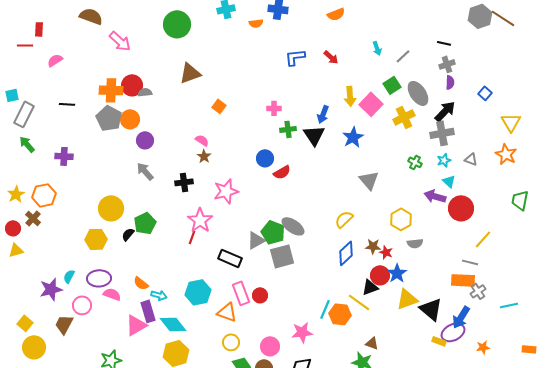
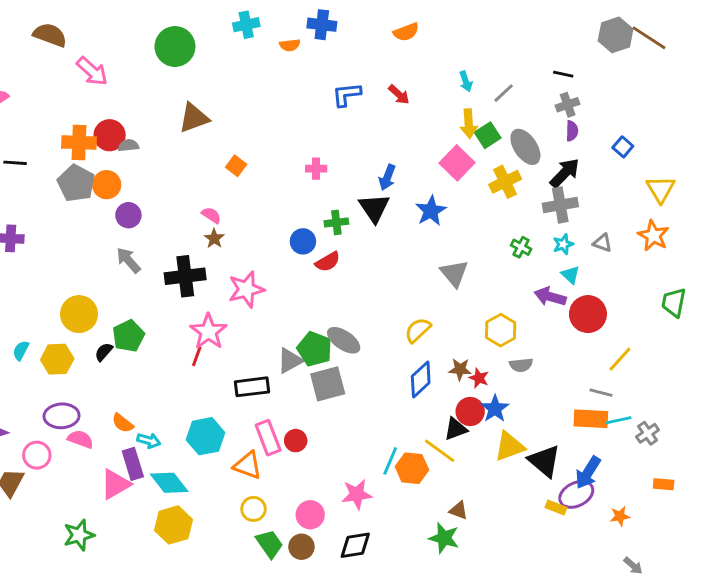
yellow arrow: (350, 96) -> (469, 124), moved
green cross: (288, 129) -> (336, 222), moved
black cross: (184, 182) -> (185, 276), size x1.5
black rectangle: (230, 258) -> (252, 387), turned -30
cyan semicircle: (69, 276) -> (21, 350), moved
gray cross: (478, 291) -> (648, 433), moved
cyan line: (509, 305) -> (618, 420), moved
orange rectangle: (529, 349) -> (664, 484), moved

